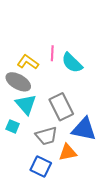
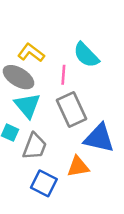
pink line: (52, 53) -> (63, 75), moved
gray trapezoid: (46, 136) -> (35, 146), moved, turned -55

